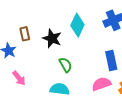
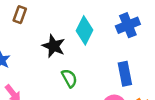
brown rectangle: (25, 34) -> (20, 15), moved, turned 32

